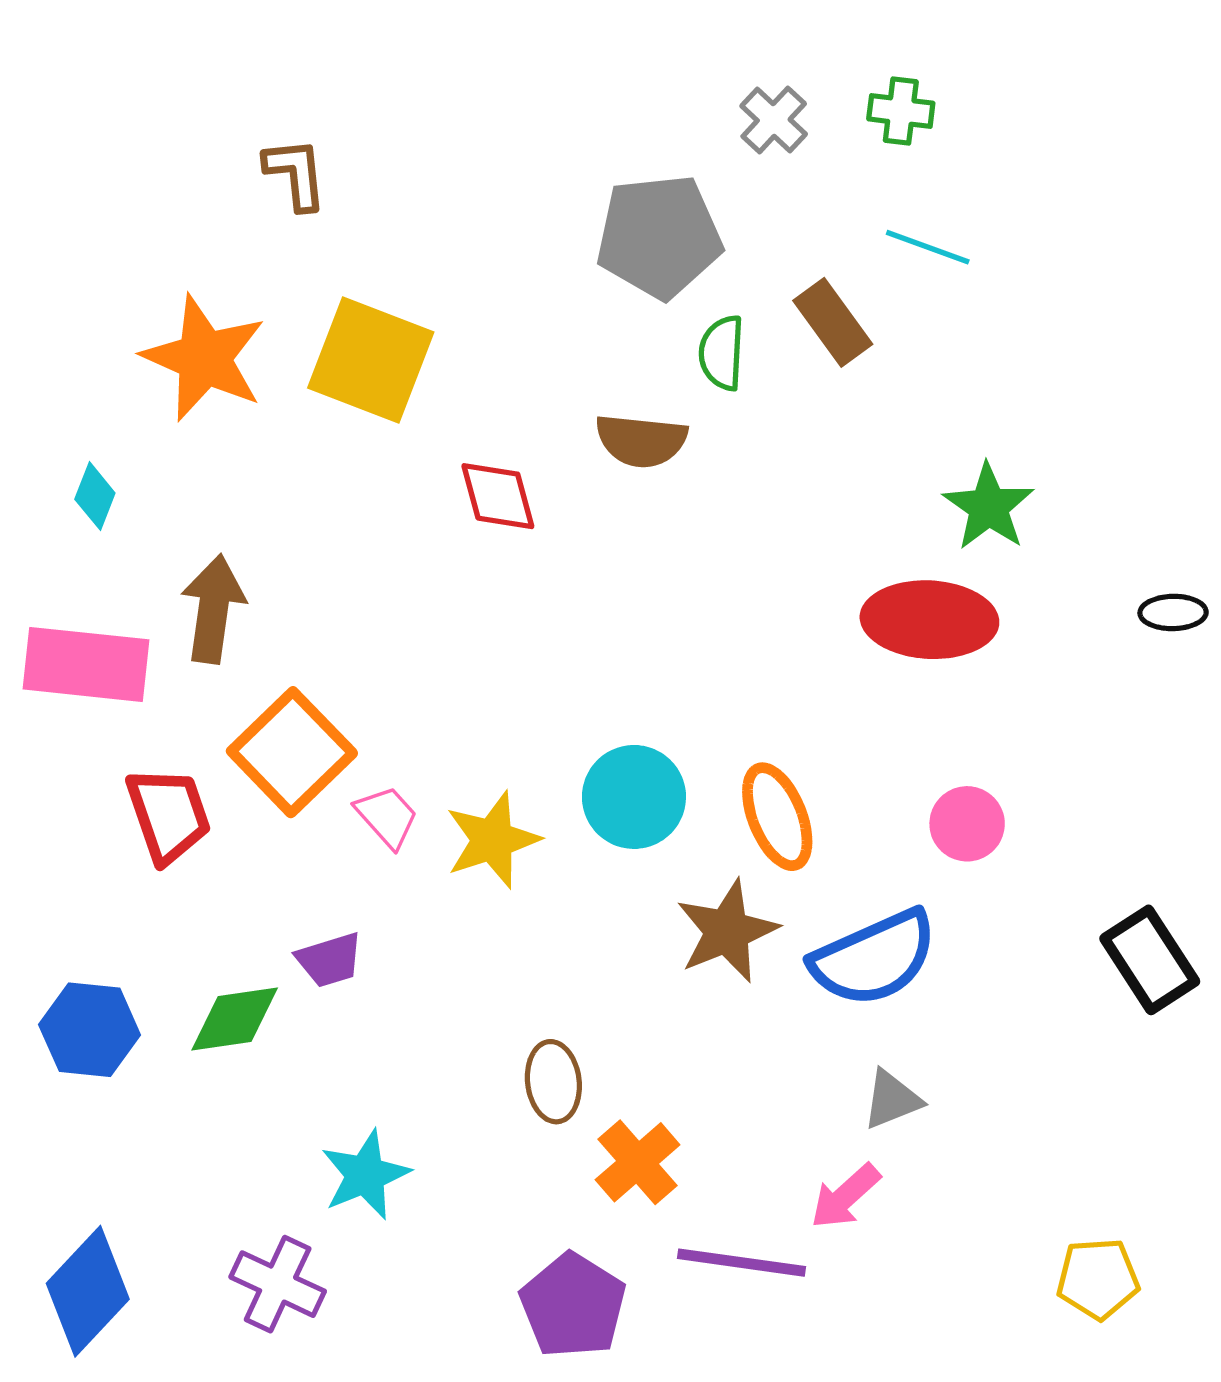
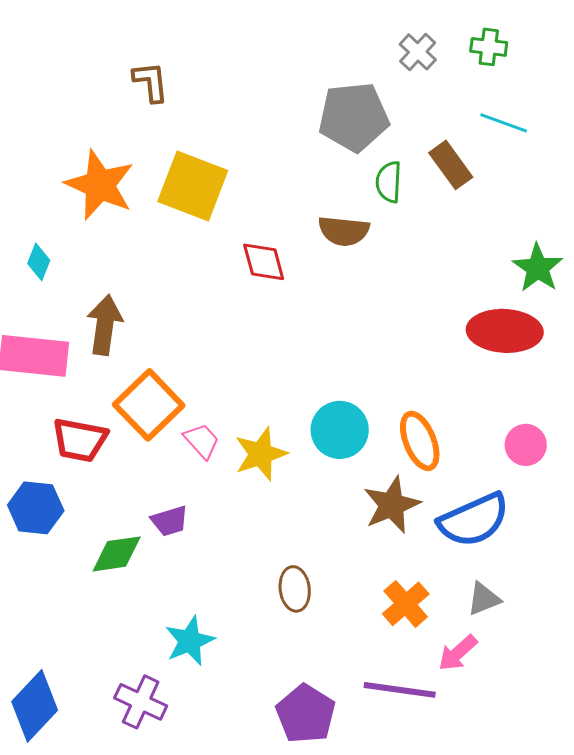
red trapezoid: (168, 815) -> (80, 440), turned 120
blue hexagon: (90, 1030) -> (36, 508), moved
orange cross: (638, 1162) -> (406, 604), moved

